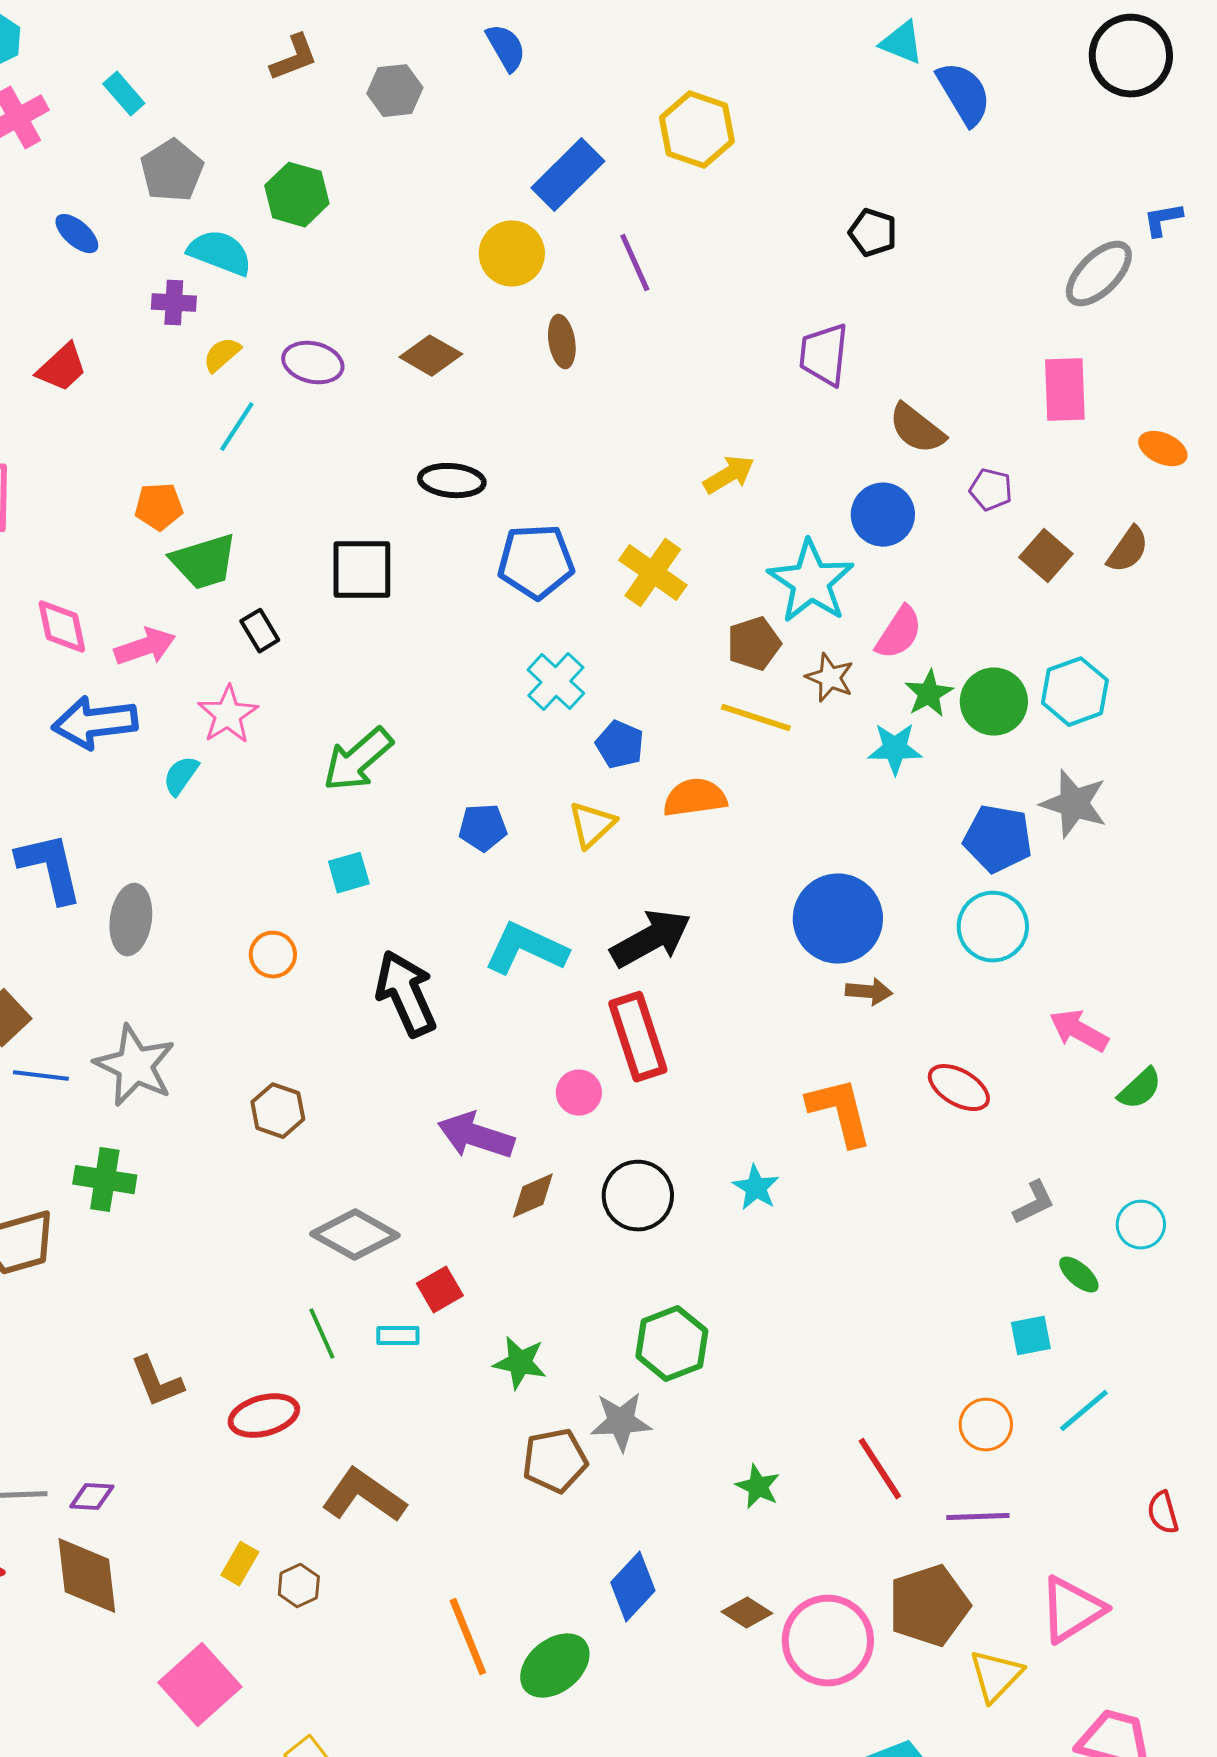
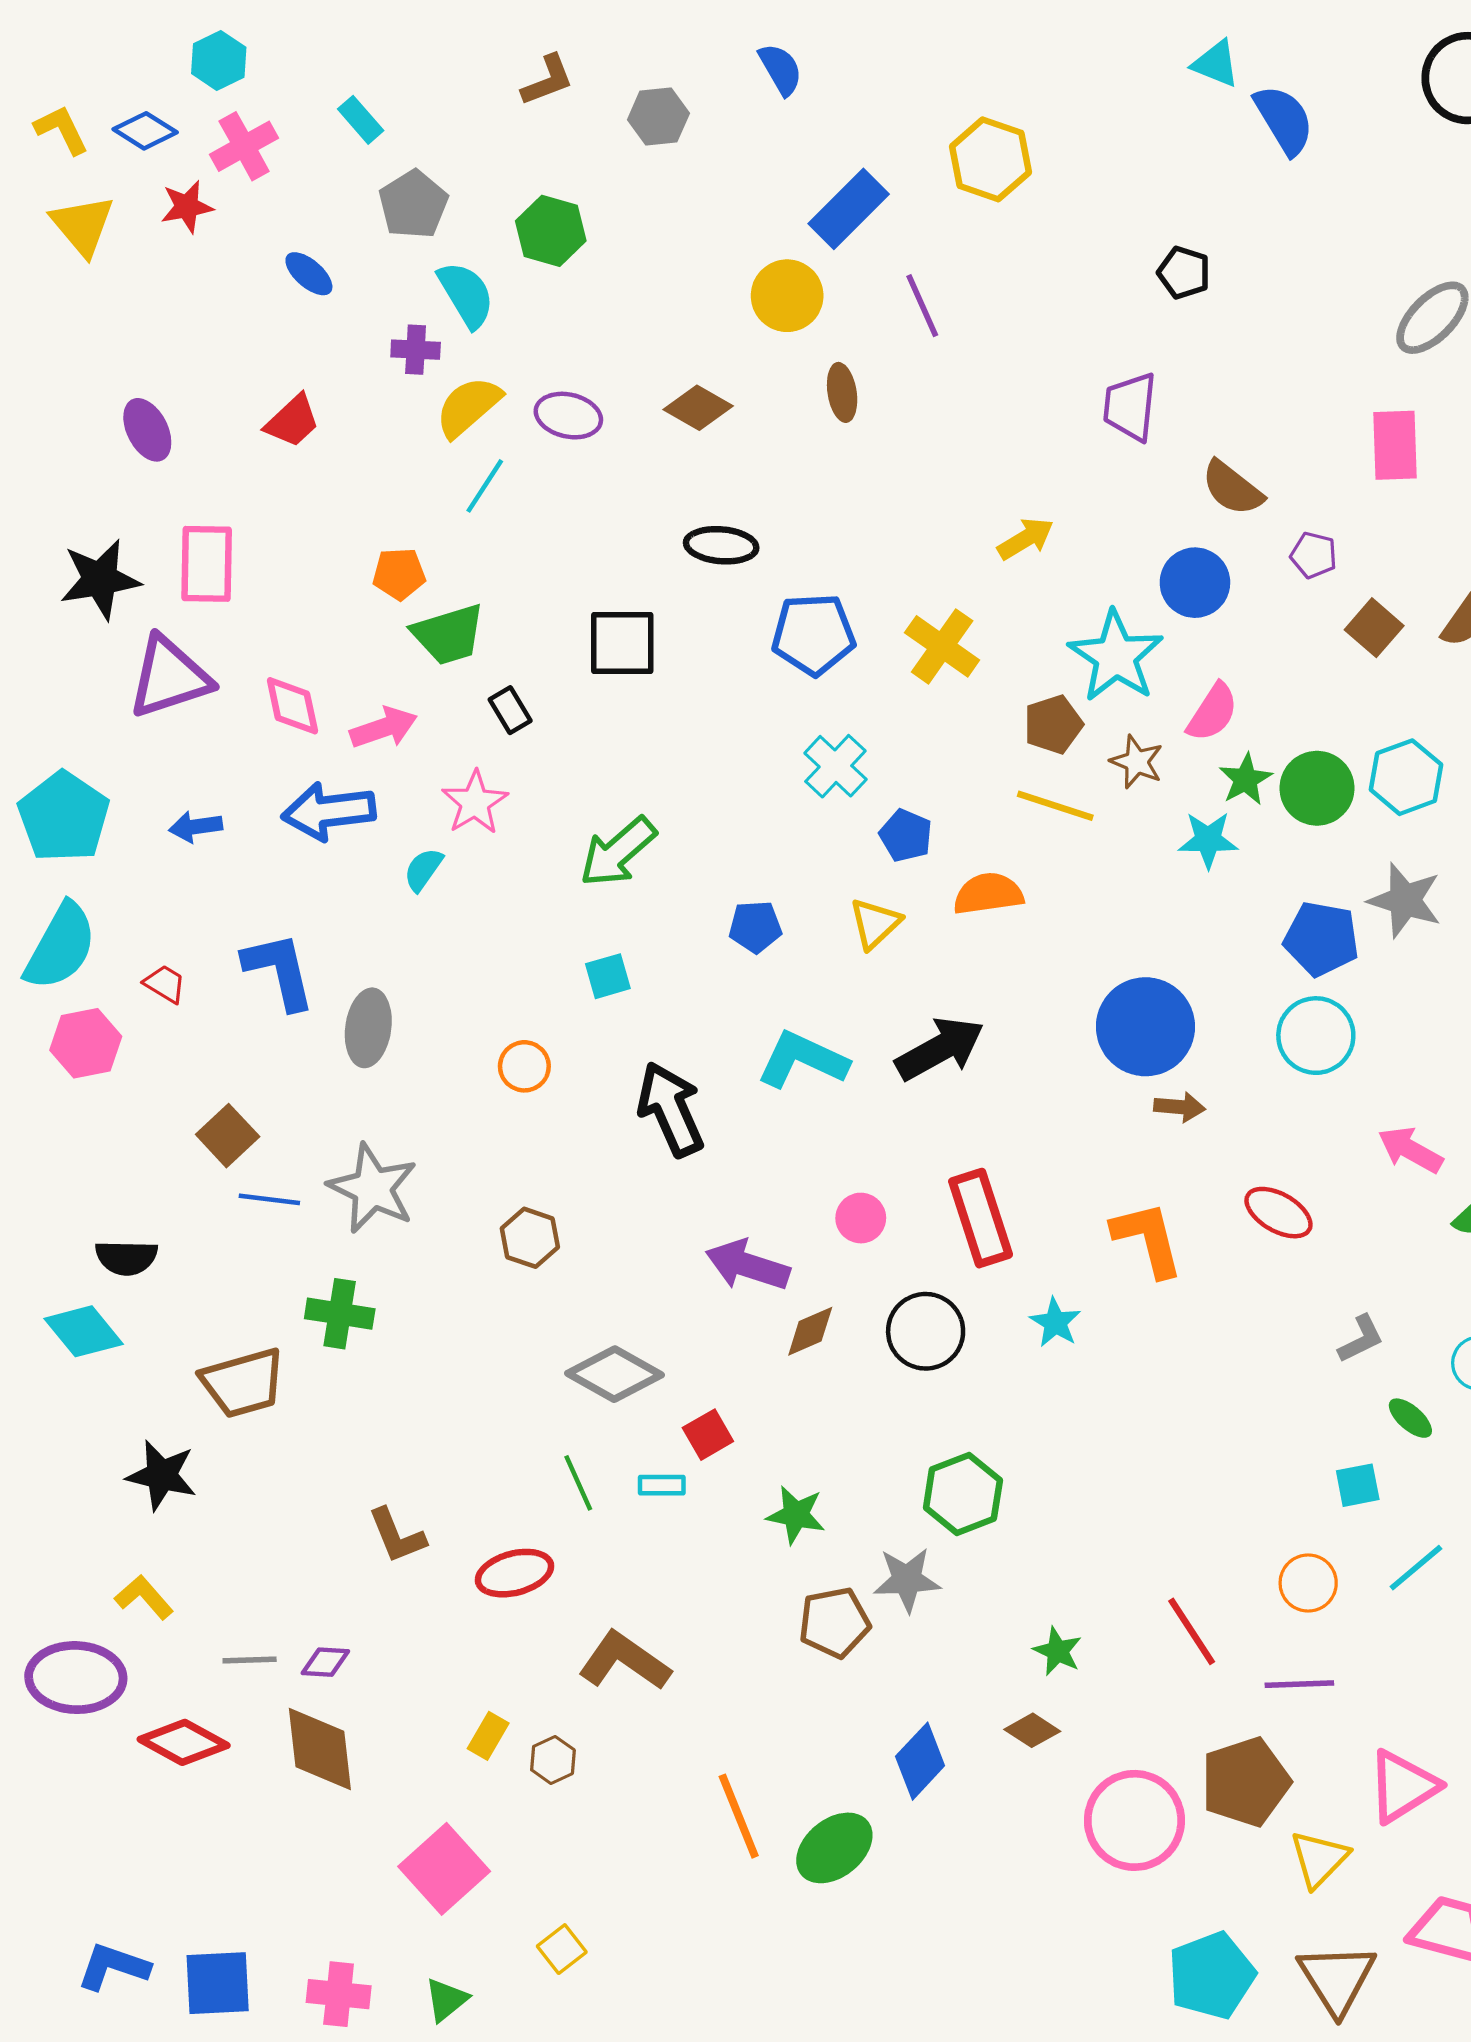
cyan semicircle: (220, 253) -> (466, 295), turned 38
yellow semicircle: (222, 355) -> (468, 407), size x1.6
red rectangle: (638, 1037) -> (981, 1218), moved
brown diamond: (747, 1613) -> (1032, 1730), moved

